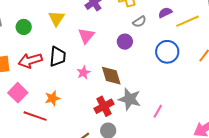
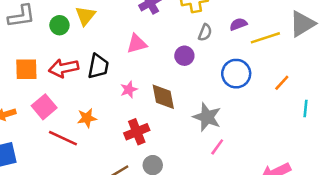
yellow triangle: (56, 18) -> (85, 16), moved
gray semicircle: (139, 22) -> (205, 32), turned -40
pink triangle: (86, 36) -> (137, 44), turned 30
gray star: (130, 99) -> (207, 117), moved
red cross: (104, 106) -> (137, 132), moved

